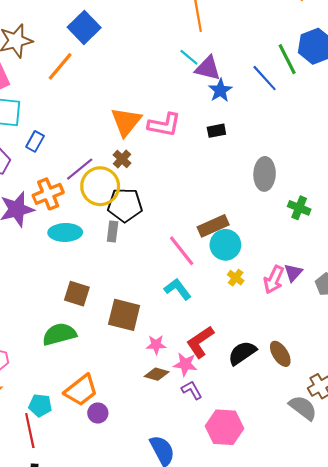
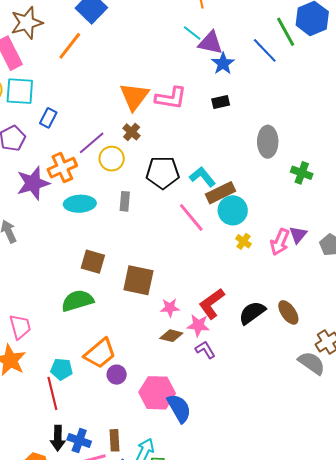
yellow circle: (100, 186) -> (112, 159), size x0.7
black pentagon: (125, 205) -> (163, 173), moved
cyan L-shape: (178, 289) -> (202, 177), moved
pink hexagon: (224, 427) -> (157, 393), moved

